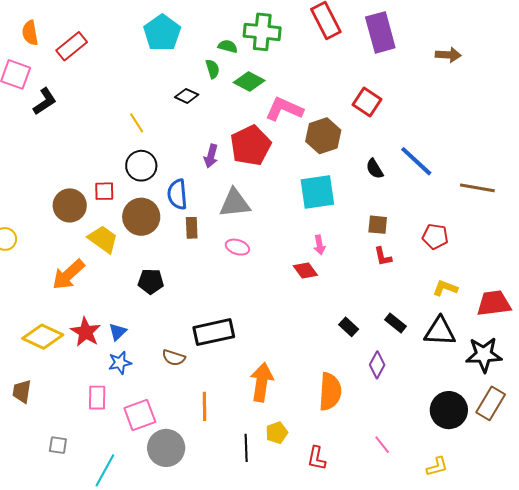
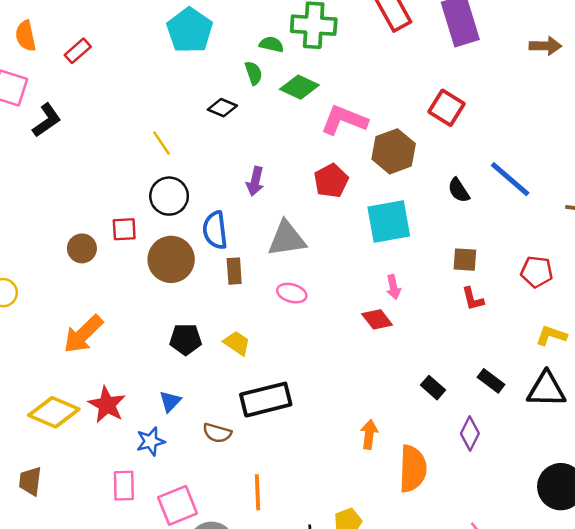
red rectangle: (72, 46) -> (78, 51), size x0.7
red pentagon: (251, 145) -> (331, 181), moved, size x0.7
brown circle: (70, 205) -> (82, 248), size x0.7
yellow trapezoid: (103, 239) -> (237, 343), moved, size x0.7
blue triangle: (118, 332) -> (170, 401), moved
orange arrow: (262, 382) -> (369, 434), moved, size x0.6

